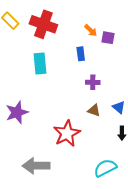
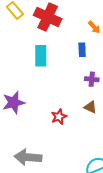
red star: (67, 133) -> (59, 117), moved, size x0.6

